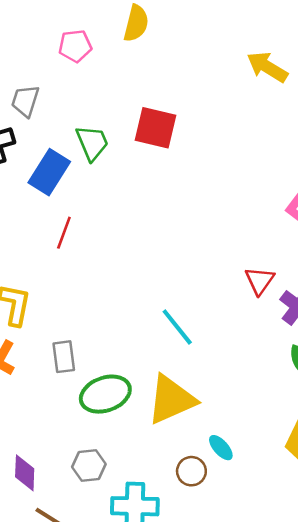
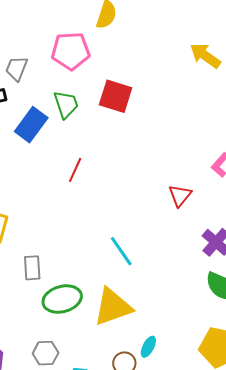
pink pentagon: (75, 46) -> (71, 51), moved, size x1.5
red line: (64, 233) -> (75, 170), moved
red triangle: (260, 281) -> (180, 195), moved
cyan ellipse: (221, 448) -> (148, 347), turned 65

